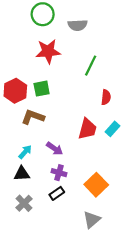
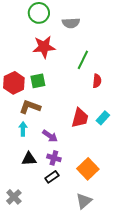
red semicircle: (106, 97) -> (97, 81), moved
cyan arrow: (25, 152) -> (23, 129), moved, turned -40
black triangle: (22, 174) -> (29, 159), moved
gray cross: (24, 203) -> (14, 197), moved

